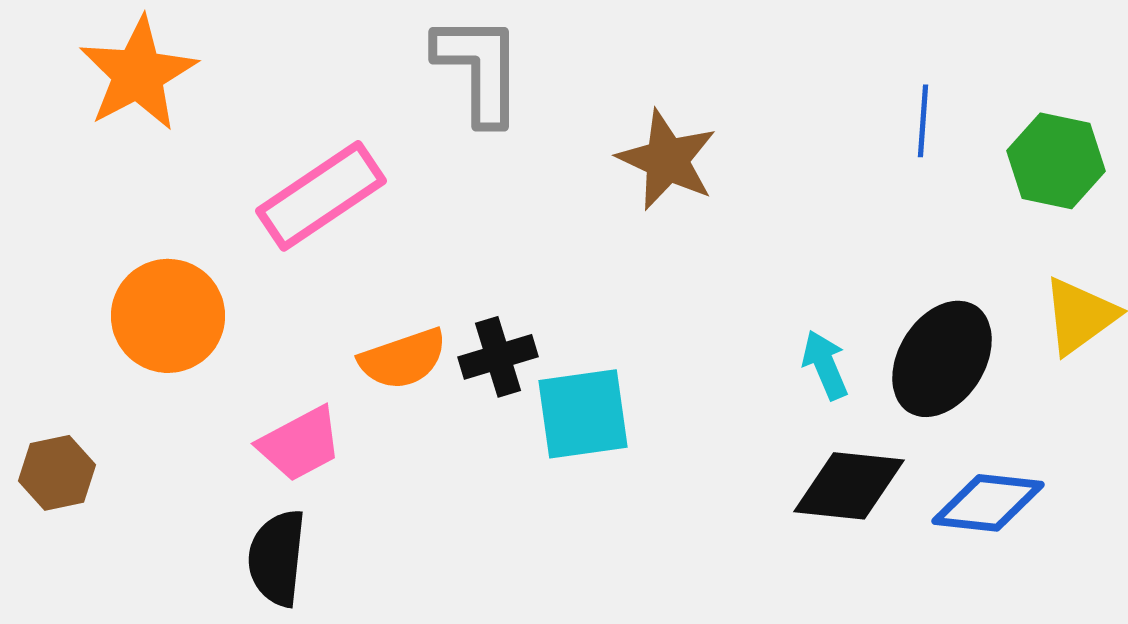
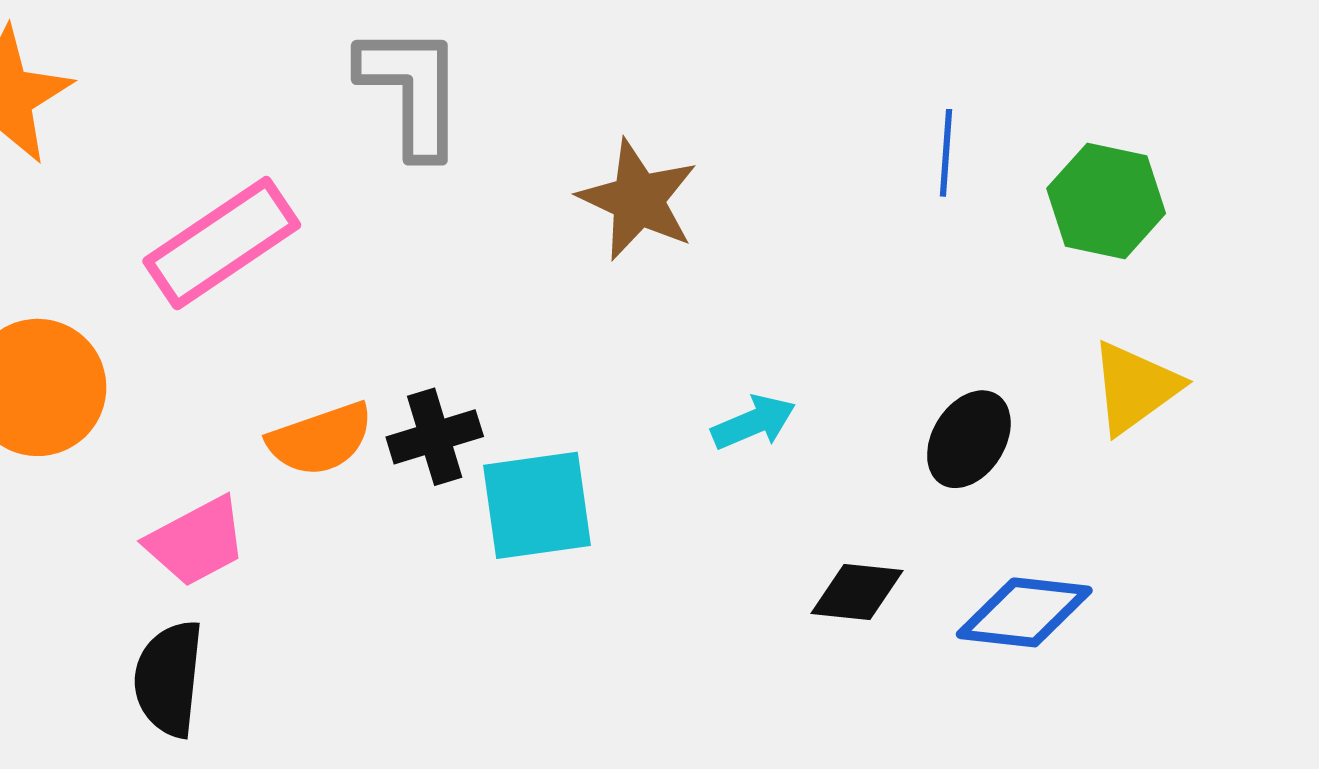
black ellipse: (942, 359) -> (969, 439), size x0.7
cyan arrow: (825, 365) -> (754, 422), moved, turned 90
black diamond: (849, 486) -> (857, 592), size x0.7

